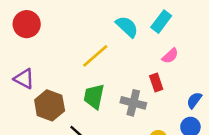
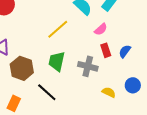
pink semicircle: (170, 56) -> (101, 29), moved
blue semicircle: (194, 100) -> (125, 51), moved

